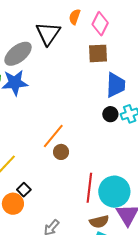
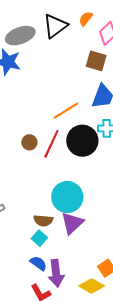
black circle: (110, 114) -> (82, 141), moved, size x2.0
orange line: (53, 136) -> (66, 111), moved
red line: (89, 188) -> (51, 144), moved

